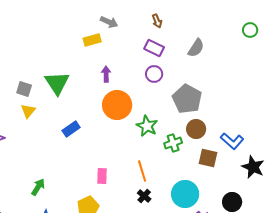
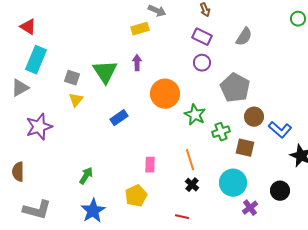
purple arrow: (106, 74) -> (137, 63), moved
brown circle: (196, 129) -> (254, 117), moved
brown square: (208, 158) -> (245, 148), moved

